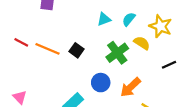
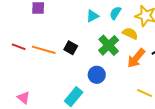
orange arrow: (130, 87) -> (136, 58), moved

